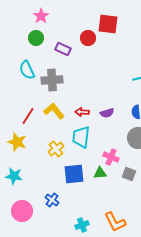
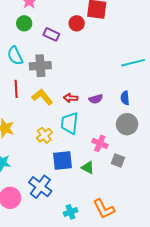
red line: (28, 116) -> (16, 89), moved, turned -36
green triangle: (100, 173) -> (88, 168), moved, turned 32
blue cross: (52, 200) -> (40, 187), size x1.6

